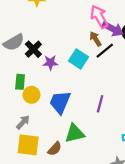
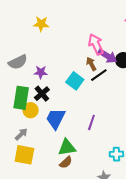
black cross: (33, 49) -> (42, 94), moved
purple star: (50, 63) -> (41, 72), moved
green rectangle: (20, 82) -> (21, 98), size x1.6
brown semicircle: (55, 149) -> (66, 162), moved

